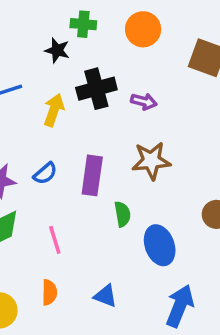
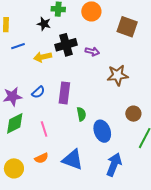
yellow arrow: (54, 110) -> (43, 57), turned -120
brown star: (151, 161) -> (118, 75), moved
orange semicircle: (49, 292) -> (41, 158), turned 64
blue triangle: (105, 296) -> (73, 160), size x1.6

